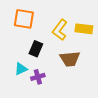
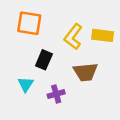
cyan triangle: (21, 69) -> (26, 84), turned -32
purple cross: (38, 77) -> (56, 94), moved

